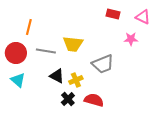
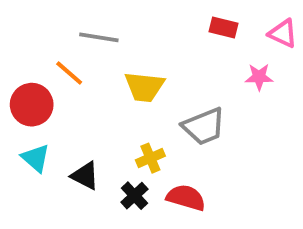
orange line: (29, 27) -> (69, 73), moved, turned -63
gray line: (46, 51) -> (99, 37), moved
black triangle: (57, 76) -> (85, 176), moved

